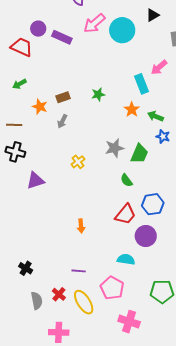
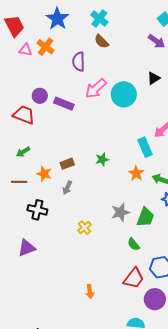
brown line: (14, 125) -> (19, 182), moved
black cross: (15, 152) -> (37, 210), moved
purple triangle: (35, 181) -> (27, 248), moved

